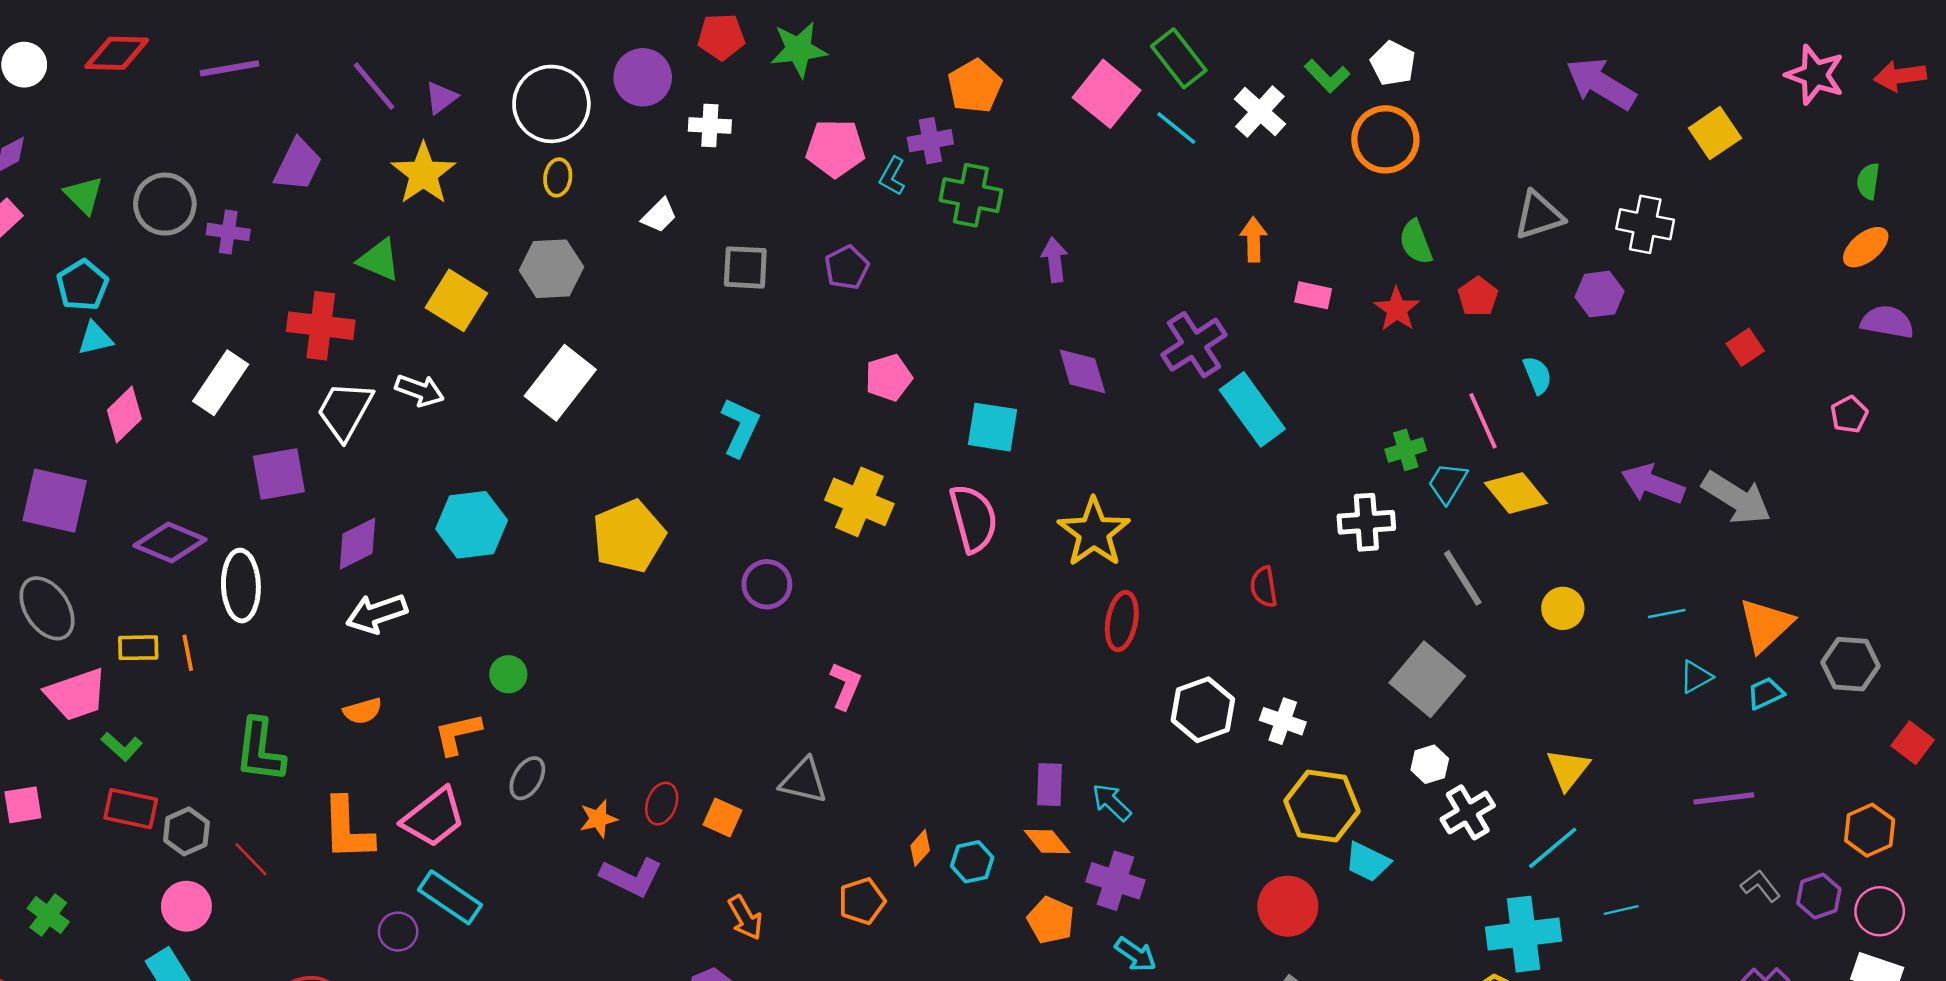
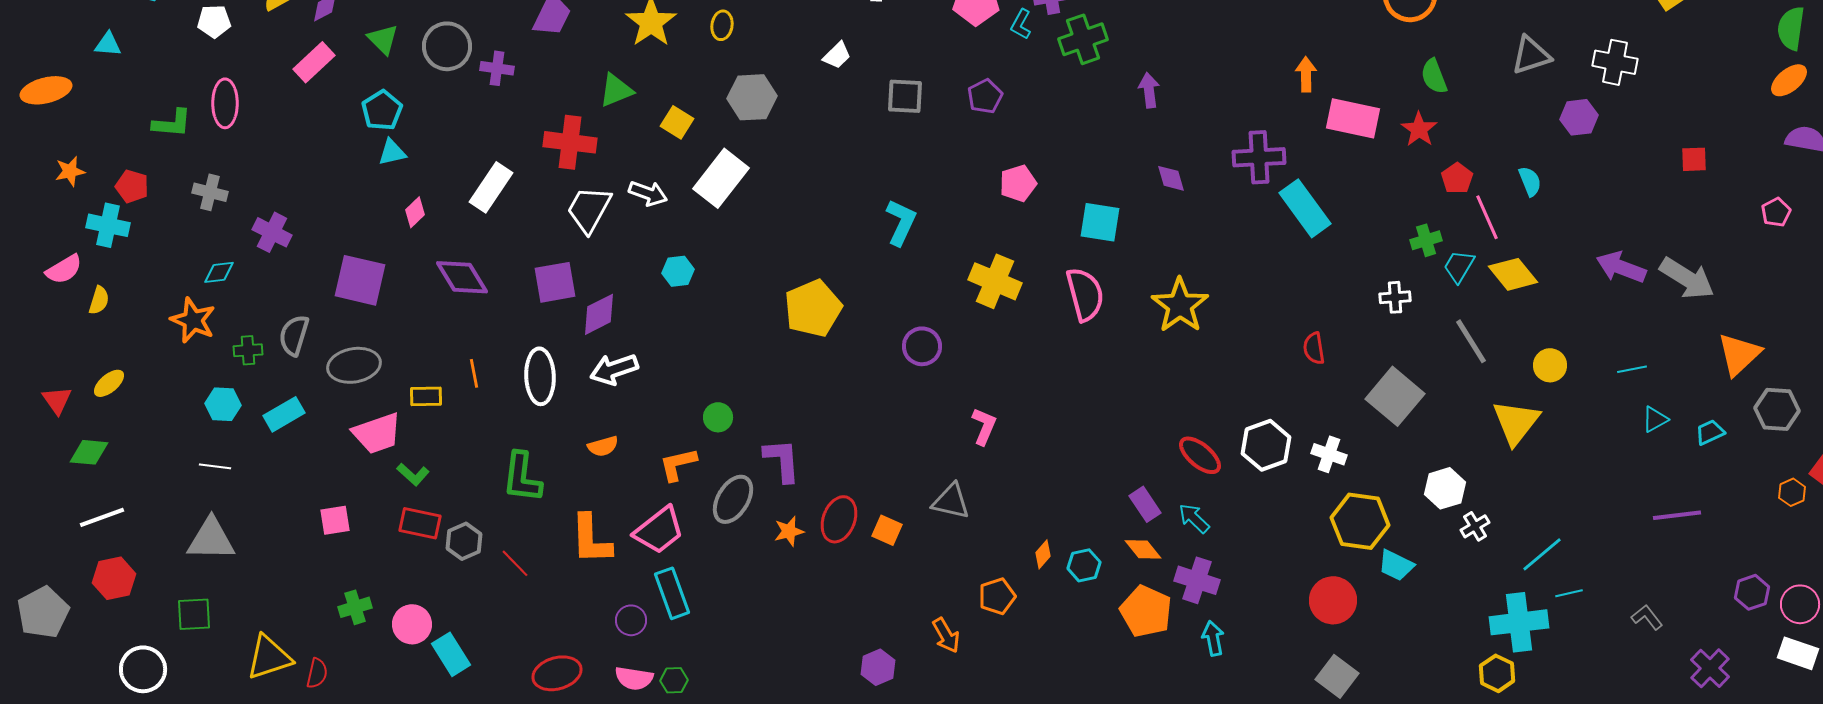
yellow ellipse: (558, 177) -> (722, 25), moved
green semicircle: (1868, 181) -> (1791, 28), size x1.5
green cross: (971, 195) -> (1083, 39), turned -30
green triangle: (379, 260) -> (616, 90), turned -45
pink rectangle: (1313, 295) -> (1353, 118), size x1.8
red pentagon: (1478, 297) -> (1457, 178), moved
yellow square: (456, 300) -> (677, 122), size x0.7
purple cross: (1194, 345) -> (1259, 157), turned 30
red square: (1745, 347) -> (1694, 159), turned 32
purple diamond: (1082, 371) -> (1171, 178), size x0.7
white rectangle: (560, 383) -> (721, 178), moved
pink diamond: (124, 414) -> (415, 212), size x0.7
purple square: (279, 474) -> (555, 282), moved
white cross: (1366, 522) -> (1395, 297), size x0.7
cyan hexagon: (472, 525) -> (678, 271), moved, size x0.6
purple diamond: (170, 542) -> (462, 277), moved, turned 36
white ellipse: (241, 586) -> (540, 376), moved
gray ellipse: (47, 608) -> (354, 365), turned -66
red ellipse: (1122, 621) -> (1200, 455), moved, turned -60
orange triangle: (1766, 625) -> (1739, 354), moved
orange line: (188, 653) -> (474, 373), moved
gray square: (1427, 679) -> (1395, 396), moved
white hexagon: (1430, 764) -> (1445, 488), size x1.4
yellow triangle: (1568, 769) -> (1516, 422), moved, size x1.4
gray ellipse: (527, 778) -> (733, 499), size x1.4
purple rectangle: (1050, 785) -> (1145, 504), turned -36
red ellipse: (662, 804) -> (839, 519), size x1.4
white cross: (1468, 812) -> (1475, 526), size x0.7
orange hexagon: (1870, 830) -> (1792, 492), moved, size x0.7
purple L-shape: (631, 877) -> (782, 460), moved, turned -120
gray L-shape: (1761, 886) -> (1647, 617), moved
cyan rectangle: (450, 897) -> (672, 593), turned 36
pink circle: (186, 906) -> (412, 624), moved
cyan line: (1621, 910) -> (1569, 593), moved
green cross: (48, 915) -> (355, 607), turned 36
orange arrow: (745, 918) -> (946, 635), moved
orange pentagon: (1051, 920) -> (1146, 611), size x1.4
cyan arrow: (1136, 954) -> (1213, 638), turned -136

